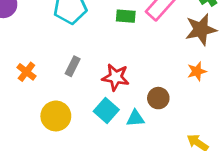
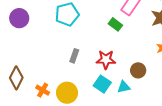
green rectangle: (126, 16) -> (115, 24), moved, turned 40
orange cross: (26, 72) -> (43, 90), moved

